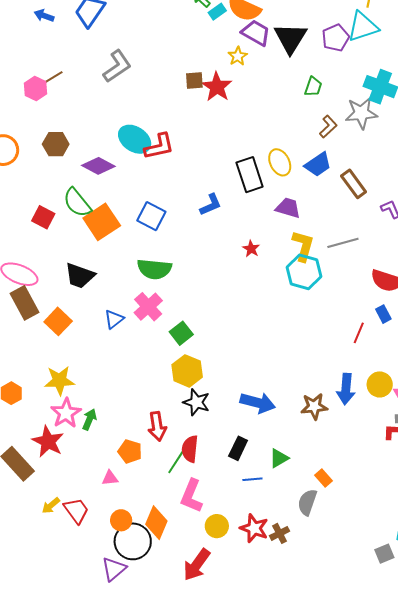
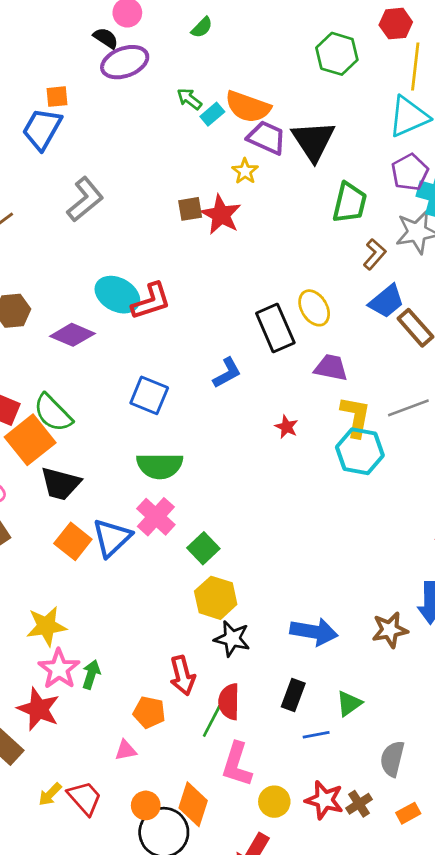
purple pentagon: (336, 38) -> (410, 172), moved
green trapezoid: (313, 87) -> (350, 203), size x1.5
blue trapezoid: (318, 165) -> (386, 301), moved
green semicircle: (77, 203) -> (53, 413), moved
orange square: (102, 222) -> (30, 440), moved
blue triangle: (114, 319) -> (112, 538), size x1.5
orange square: (58, 321) -> (73, 541), moved
orange rectangle: (324, 478) -> (408, 813), moved, turned -72

